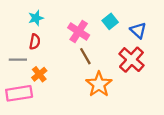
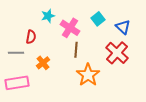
cyan star: (36, 18) -> (48, 16), moved
brown line: (85, 56) -> (76, 50), turned 35
orange cross: (39, 74) -> (43, 63), moved

